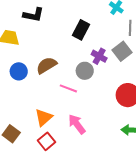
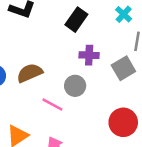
black rectangle: (81, 30) -> (76, 20), moved
purple cross: (99, 56) -> (89, 55), moved, turned -35

